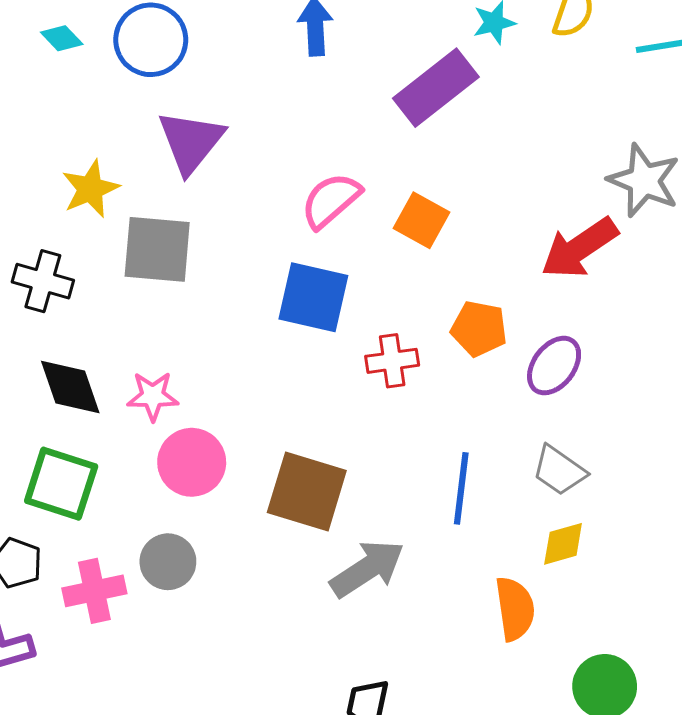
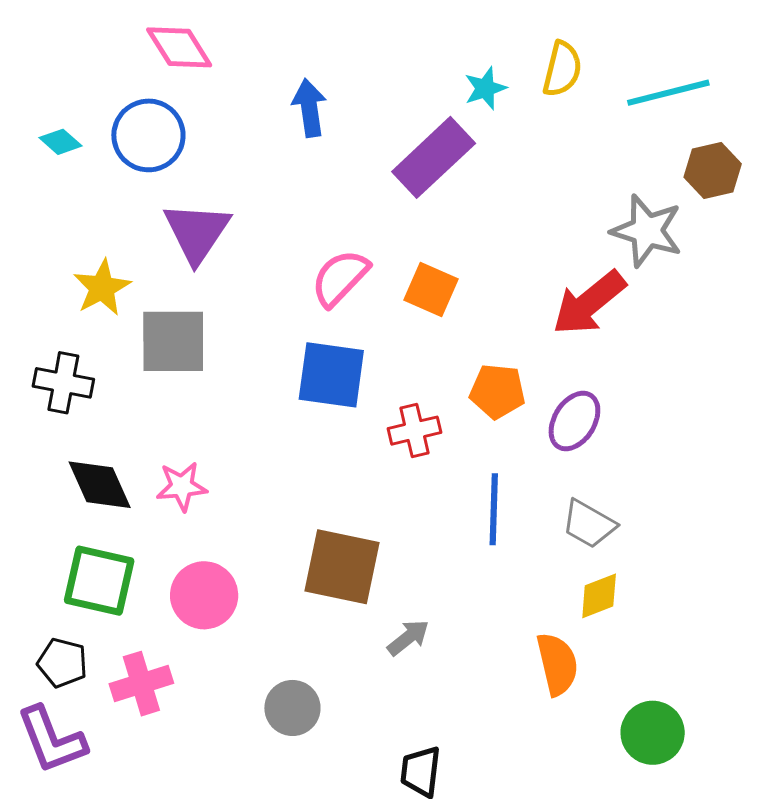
pink circle: (192, 462) -> (204, 595), moved
blue line: (461, 488) -> (494, 509), moved
gray circle: (168, 562) -> (292, 708), moved
gray arrow: (367, 569) -> (408, 638), size x0.6

